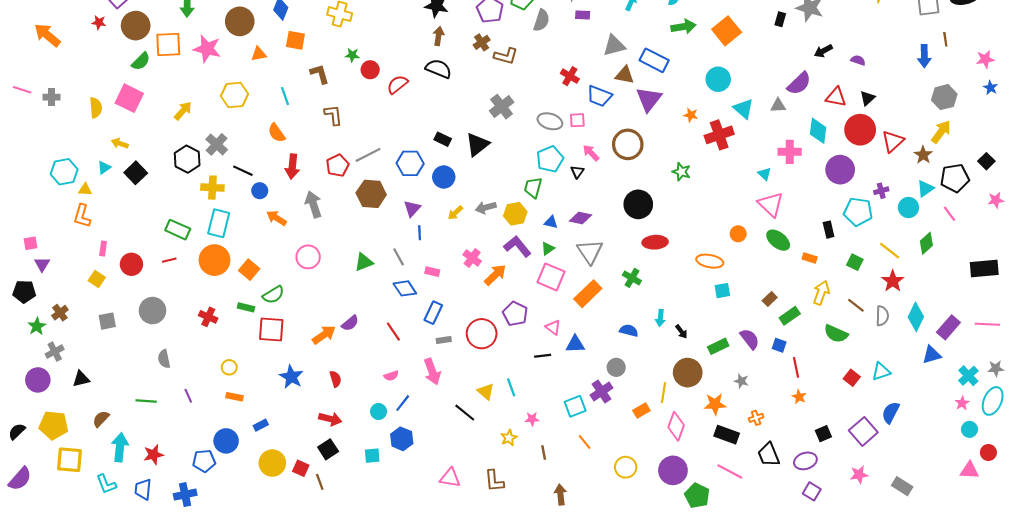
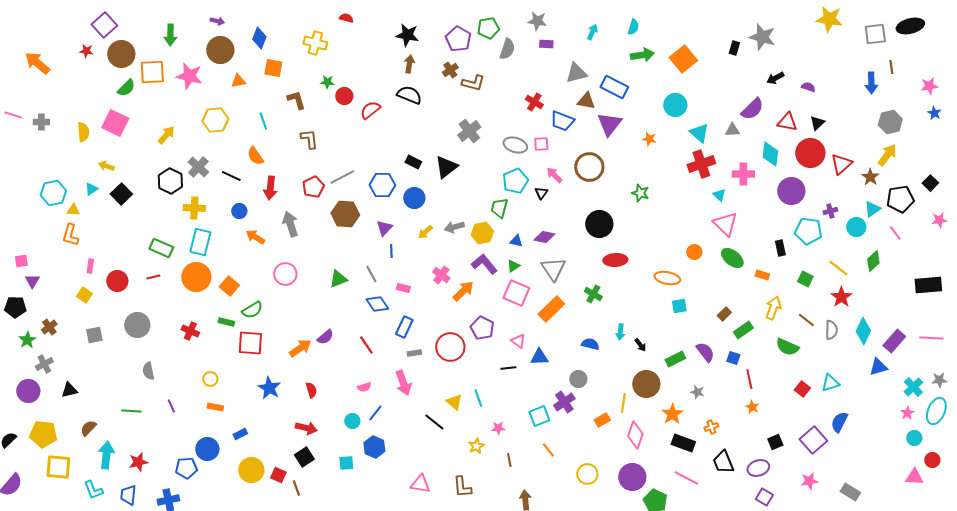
red cross: (719, 135) -> (701, 164), moved
black line: (243, 171) -> (231, 176), moved
orange star: (715, 404) -> (672, 414), turned -30

